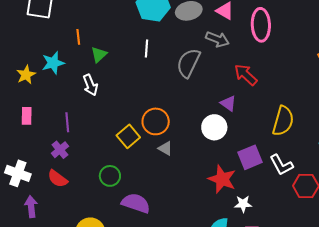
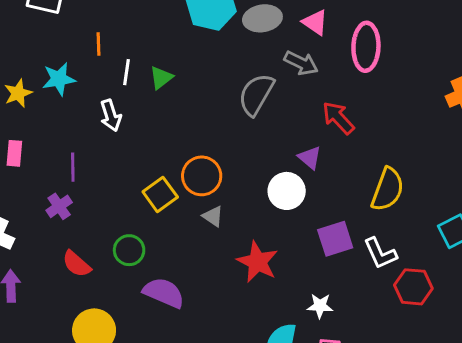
white line: (147, 48) -> (127, 72), moved
green triangle: (99, 55) -> (161, 78), moved
red semicircle: (58, 179) -> (77, 264), moved
red star: (222, 179) -> (257, 262), moved

